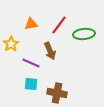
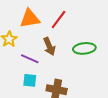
orange triangle: (31, 24) -> (30, 19), size x1.5
green ellipse: (84, 34) -> (84, 48), moved

